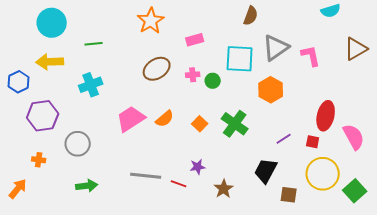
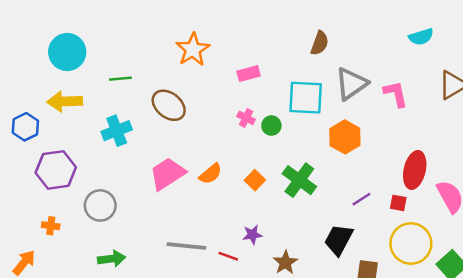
brown ellipse: (157, 69) -> (169, 105), moved, turned 72
pink cross: (193, 75) -> (246, 118), turned 32

